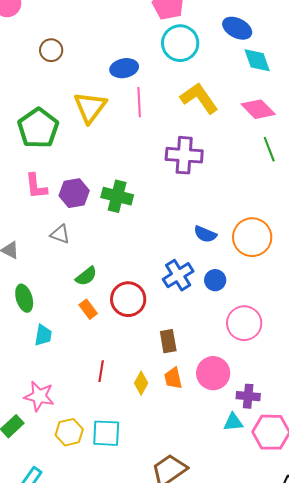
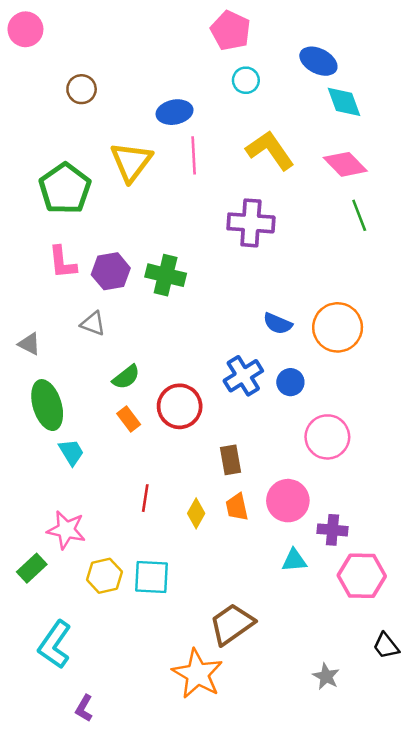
cyan circle: (180, 43) -> (246, 80), size x0.6
green ellipse: (24, 298) -> (47, 405), size x1.4
cyan trapezoid: (43, 335) -> (71, 452), turned -40
cyan triangle: (233, 422) -> (294, 560), moved

